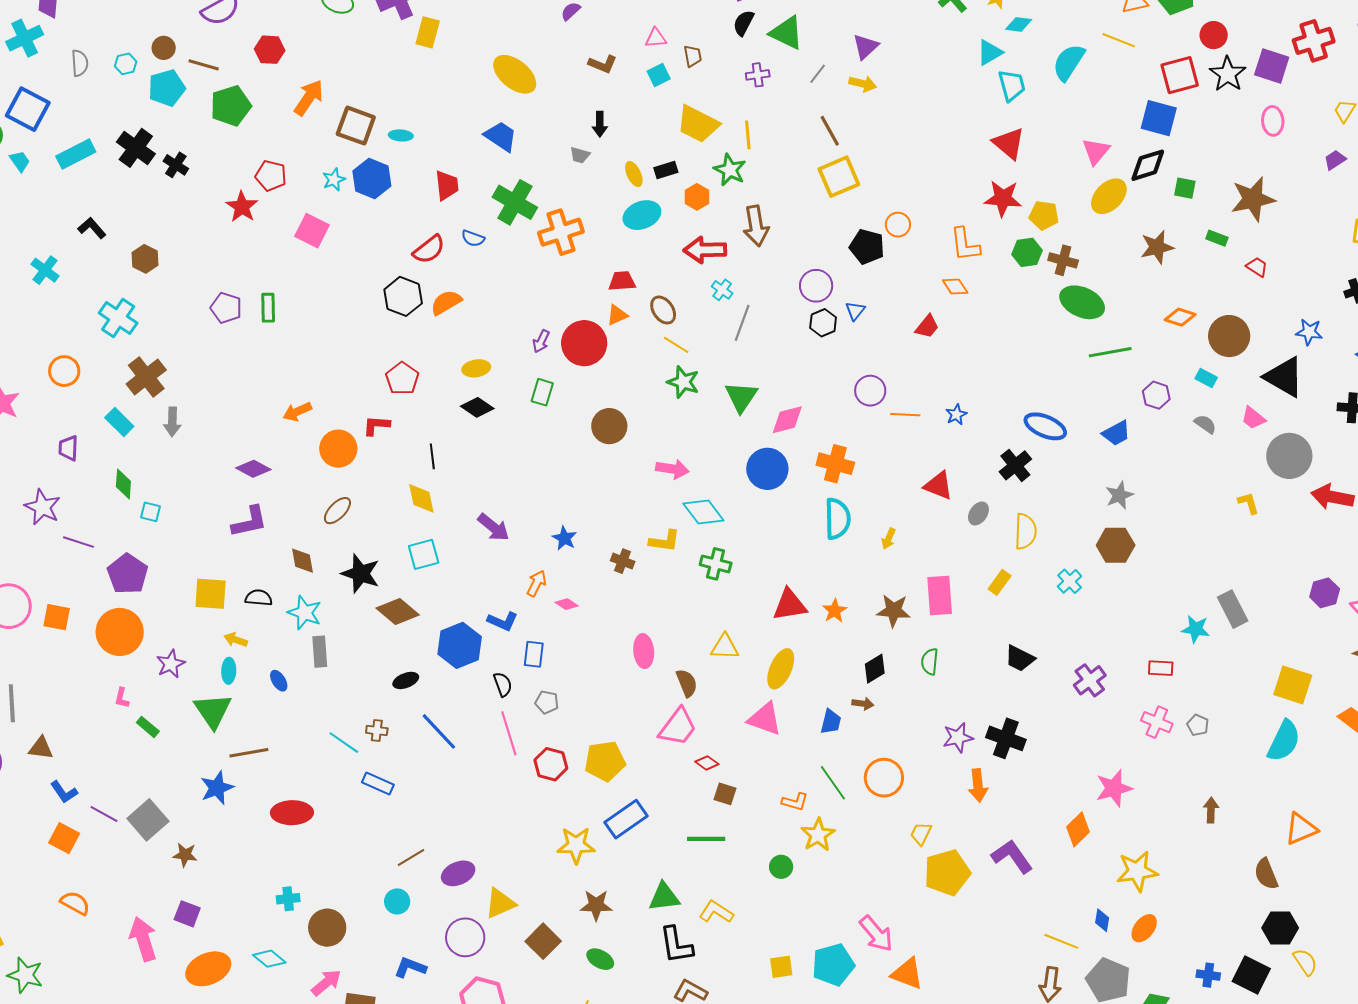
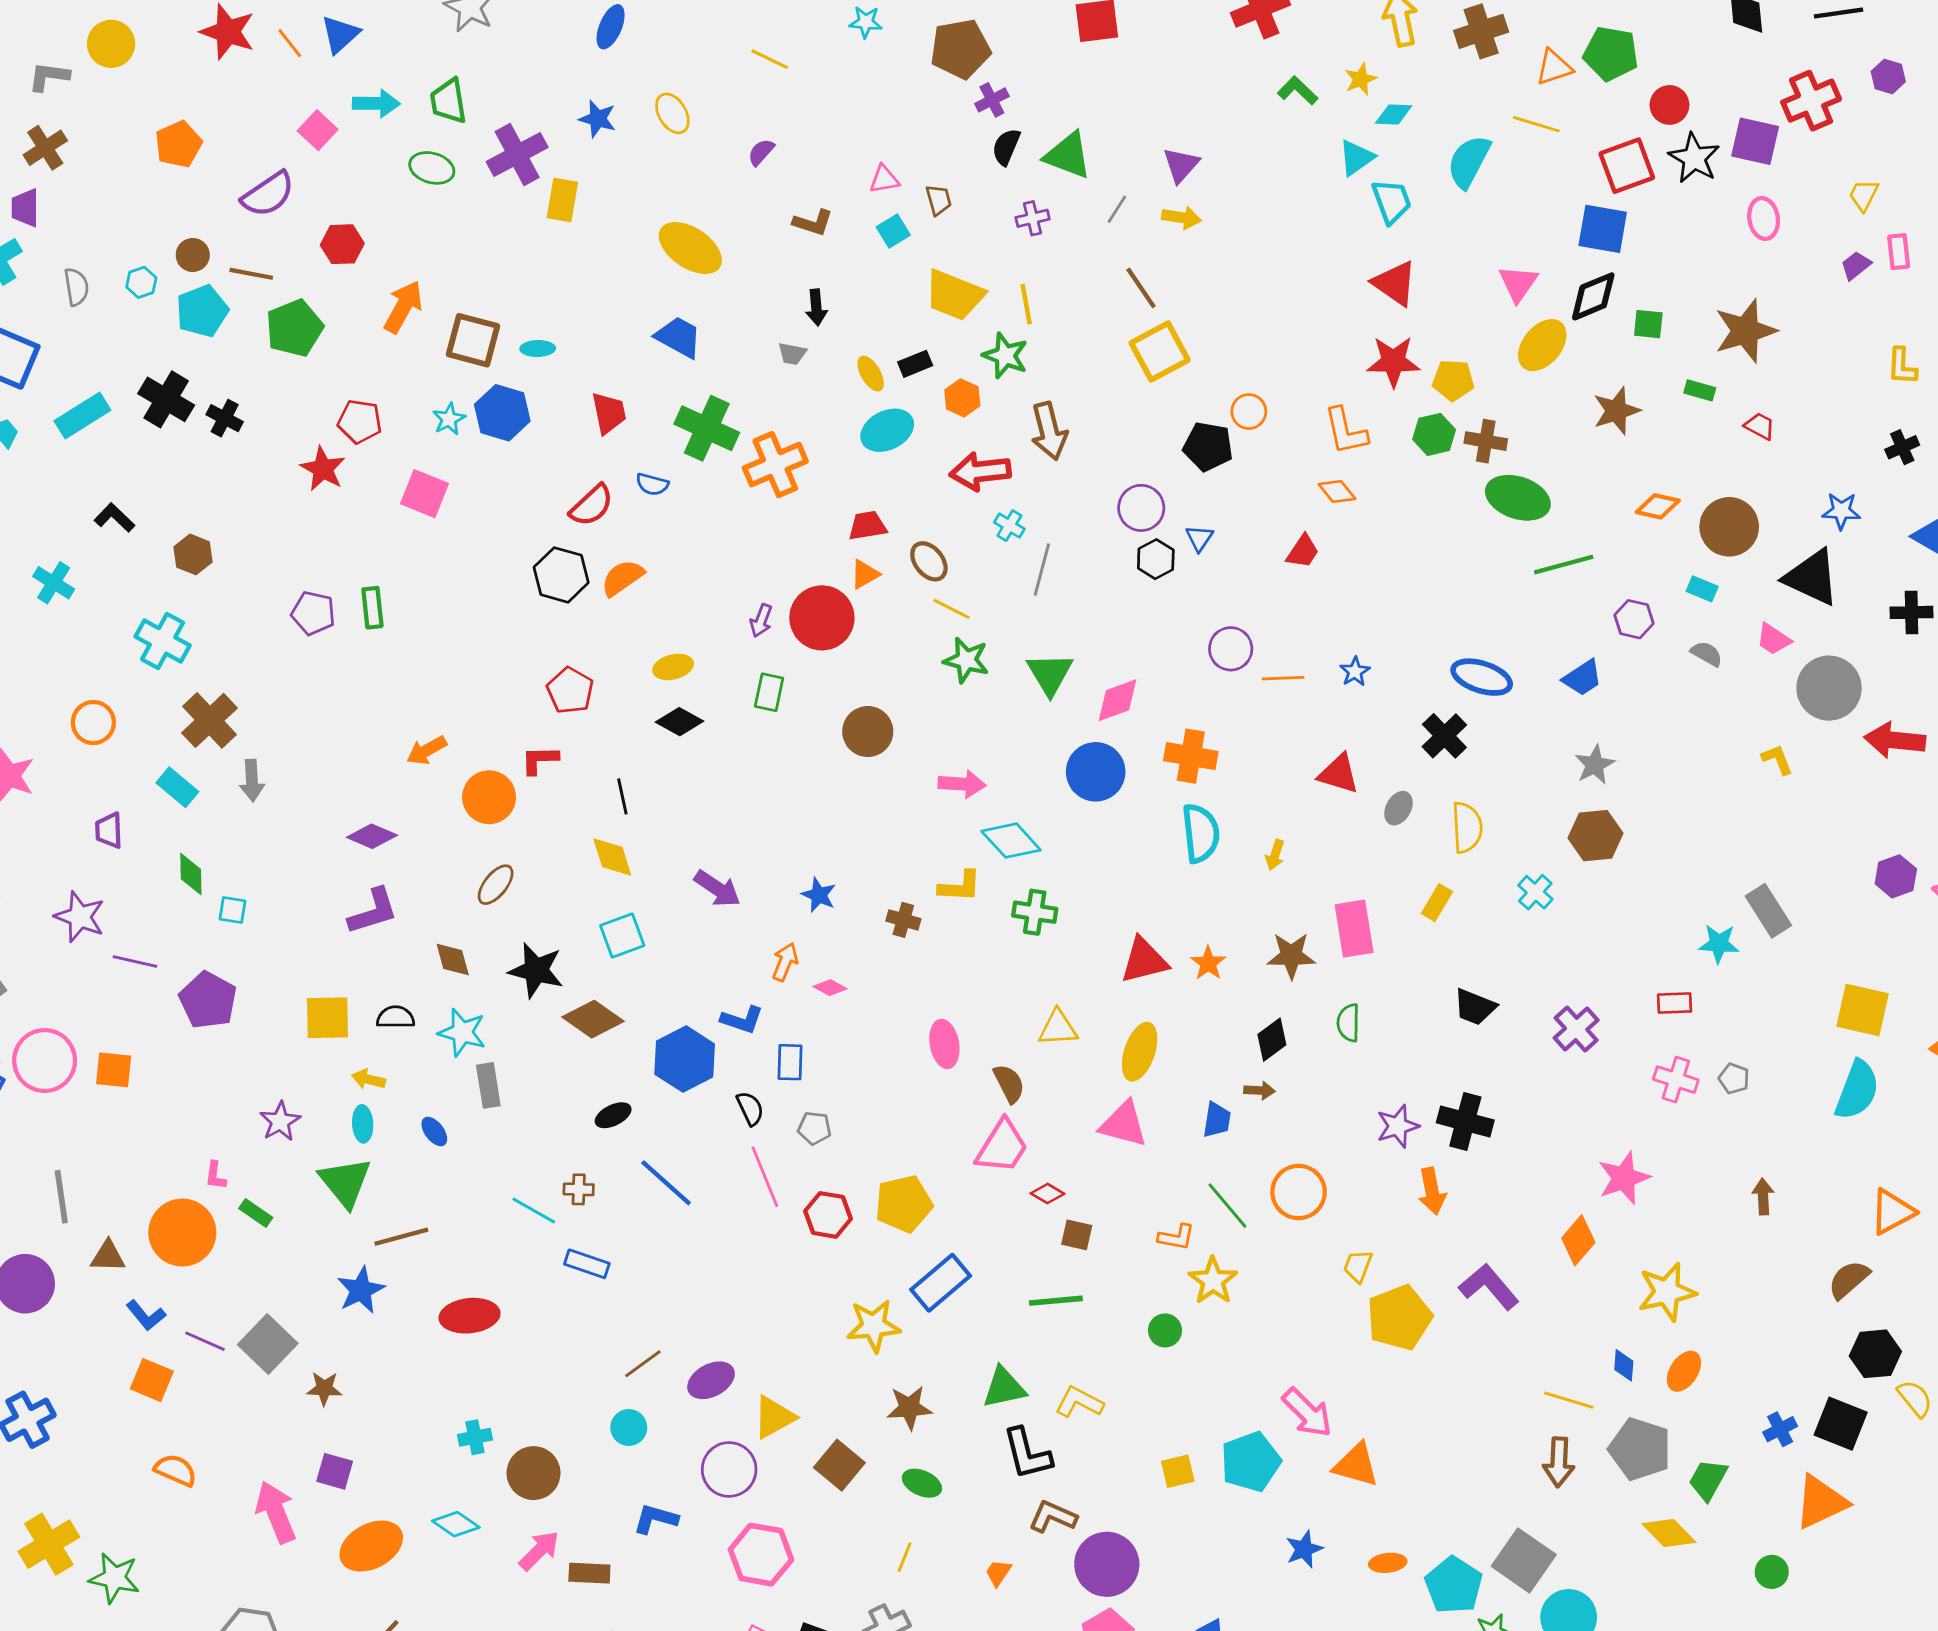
orange circle: (120, 632) -> (182, 1233), moved
brown semicircle: (1266, 874) -> (1849, 1280), turned 76
blue cross: (1208, 975) -> (1780, 1429), turned -30

